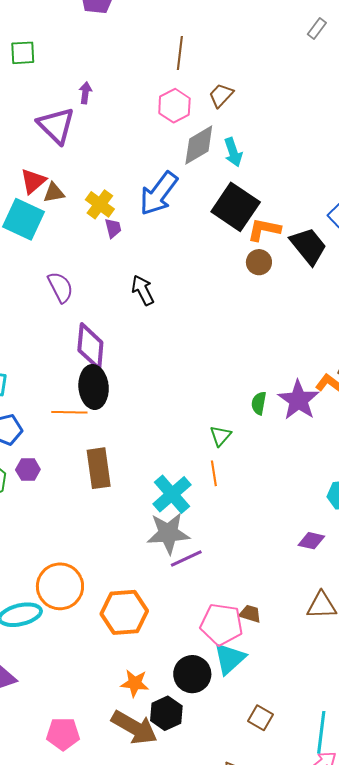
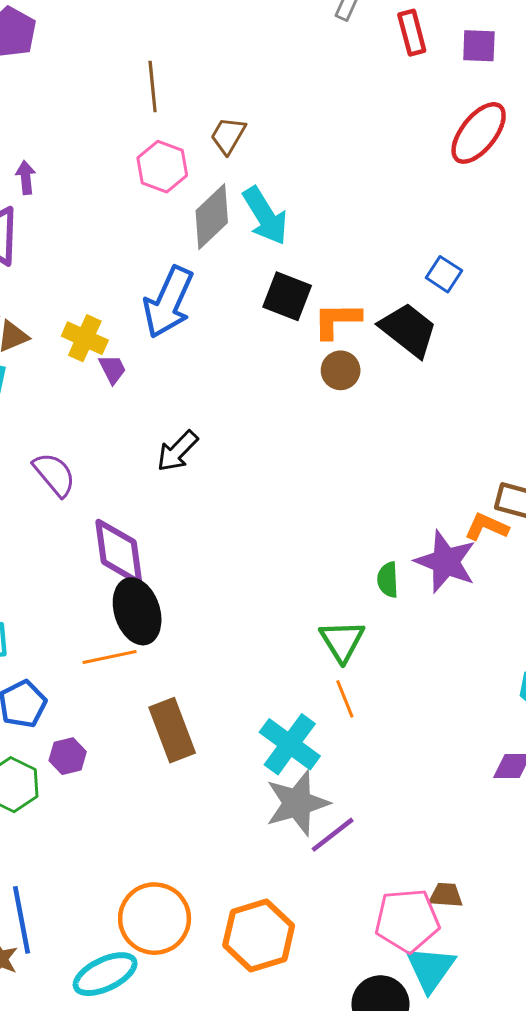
cyan arrow: (233, 152) -> (265, 216), size x1.4
black square: (236, 207) -> (287, 296), size x0.7
black arrow: (143, 290) -> (177, 451), turned -96
green triangle: (221, 436) -> (342, 641), size x1.4

